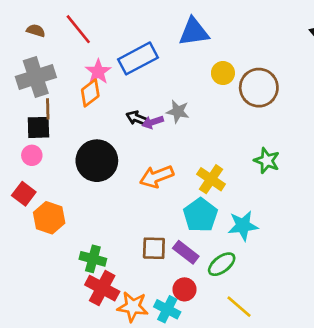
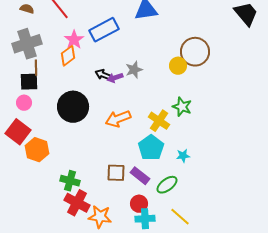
yellow circle: (223, 73) -> (178, 66), moved
gray star: (178, 112) -> (134, 70), turned -30
green star: (267, 161) -> (182, 107), moved
red square: (24, 194) -> (18, 132), size x1.4
cyan star: (243, 226) -> (183, 156), size x0.6
cyan cross: (167, 309) -> (145, 219), moved, turned -30

